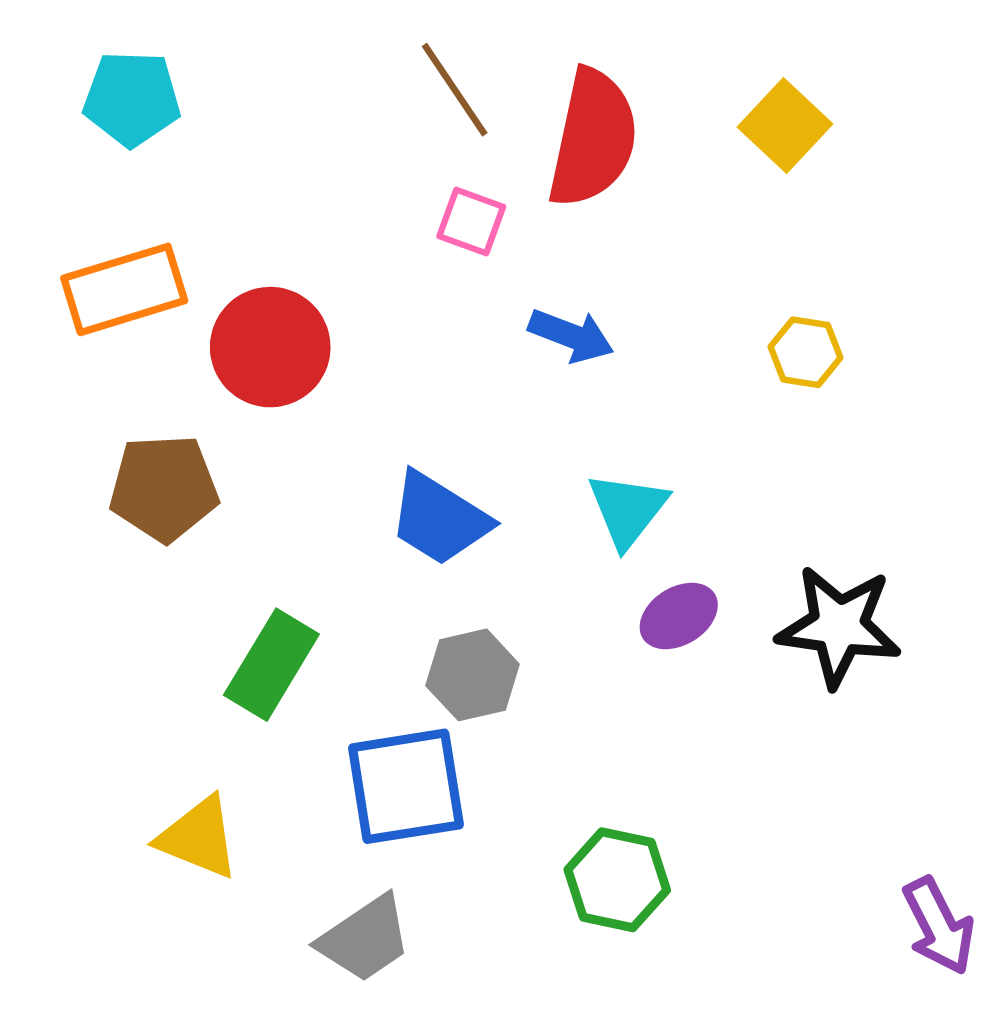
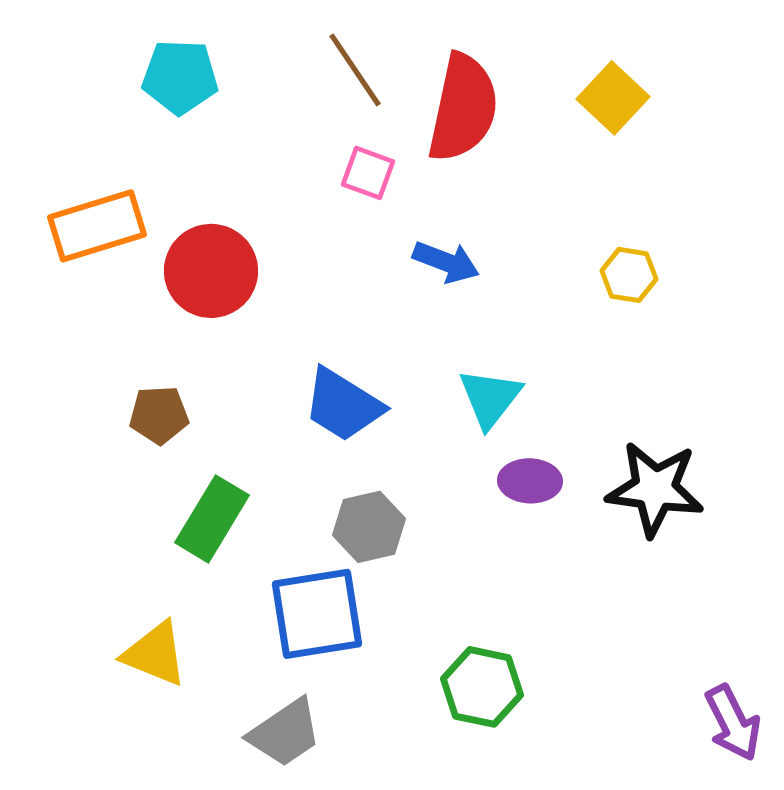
cyan pentagon: (132, 99) -> (180, 77), moved
brown pentagon: (164, 488) -> (159, 415), moved, size x0.7
purple ellipse: (679, 616) -> (530, 481), turned 34

